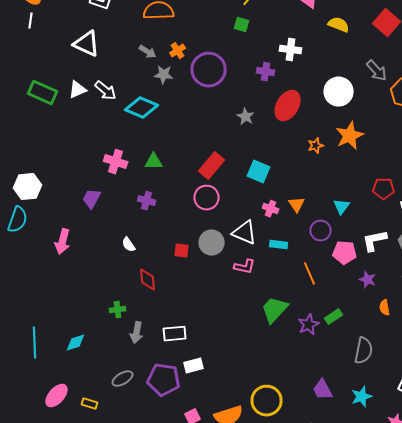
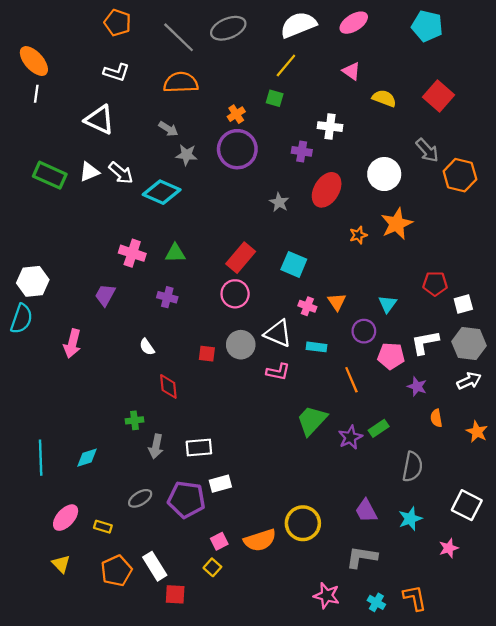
orange cross: (178, 51) -> (236, 114), moved

